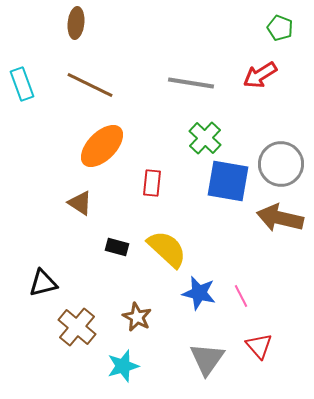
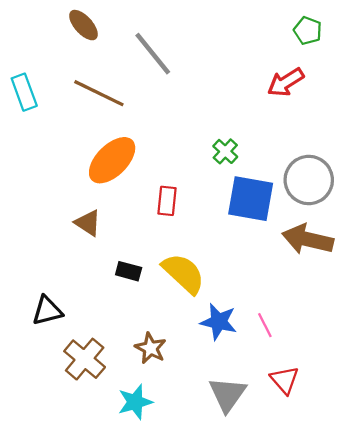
brown ellipse: (76, 23) -> (83, 25), turned -48
gray line: (191, 83) -> (153, 54), moved, turned 42
green cross: (205, 138) -> (225, 151), size x0.7

